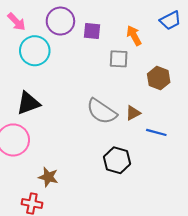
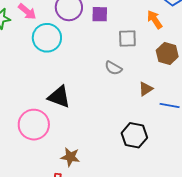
orange arrow: (134, 36) -> (155, 20), moved
black triangle: (28, 103) -> (59, 97), moved, turned 45
gray semicircle: (102, 111) -> (113, 68), moved, size x0.6

